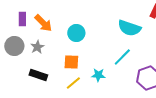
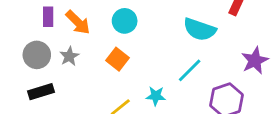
cyan circle: (76, 33) -> (125, 21), moved
orange square: (71, 62) -> (118, 59), moved, turned 35
black rectangle: (38, 75) -> (41, 92), moved, turned -36

